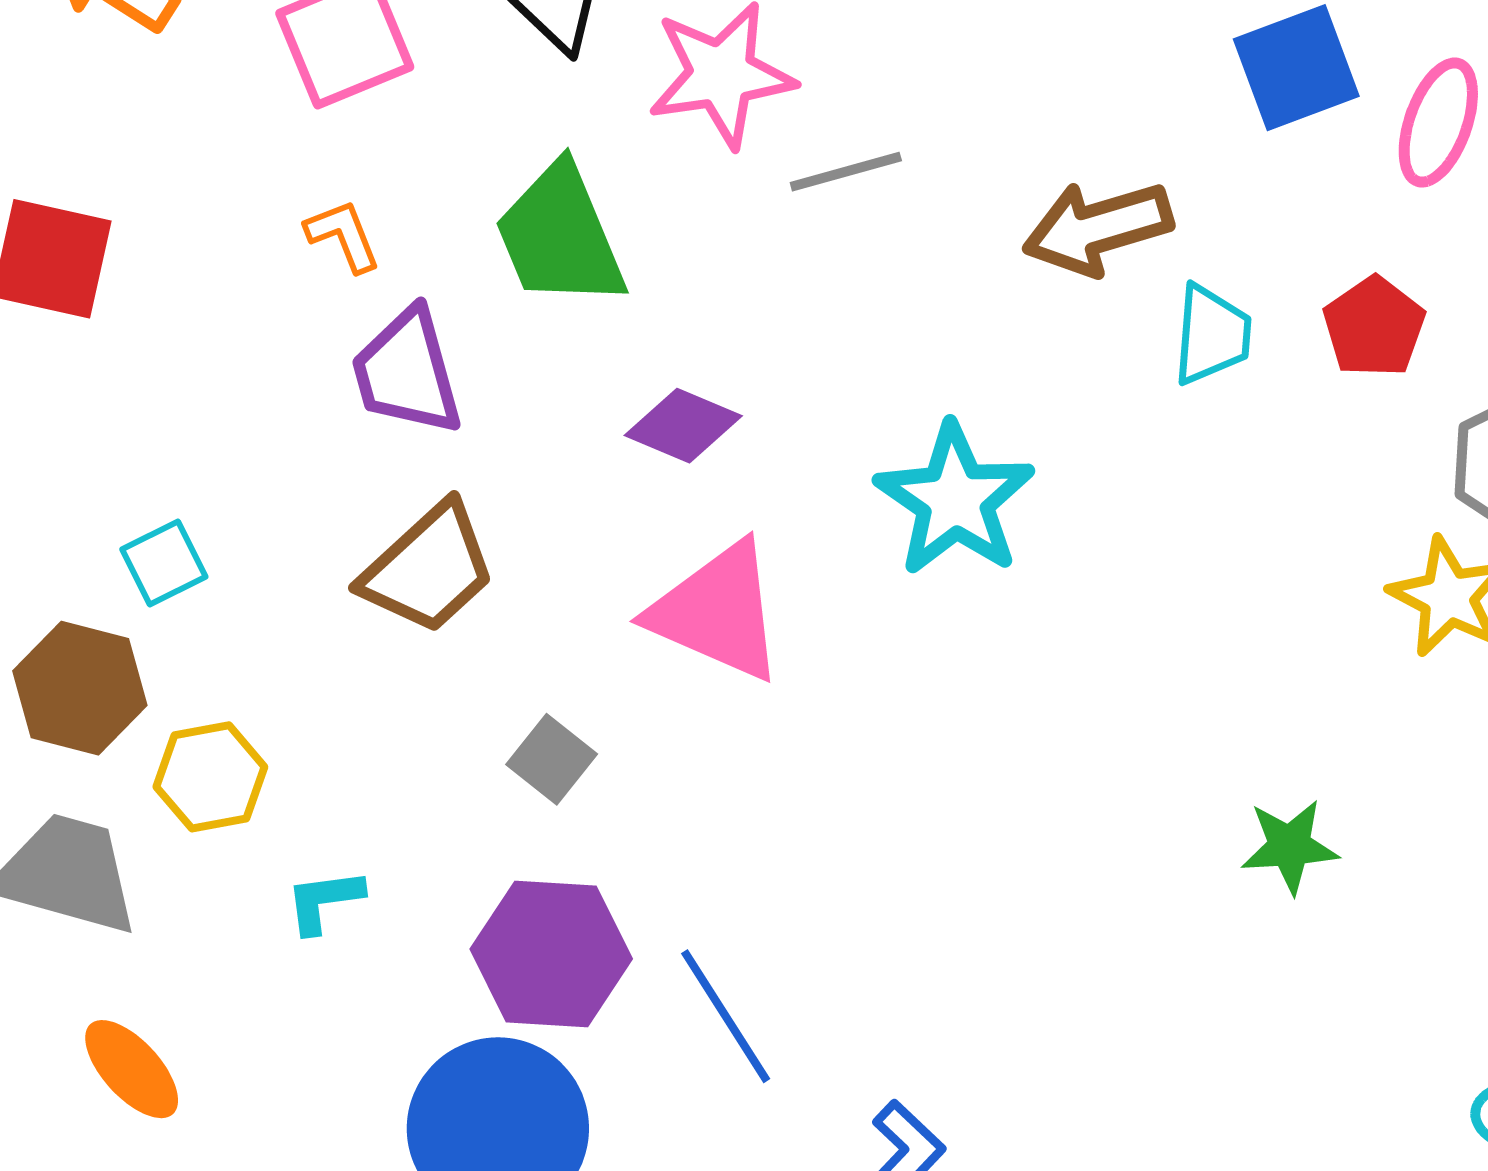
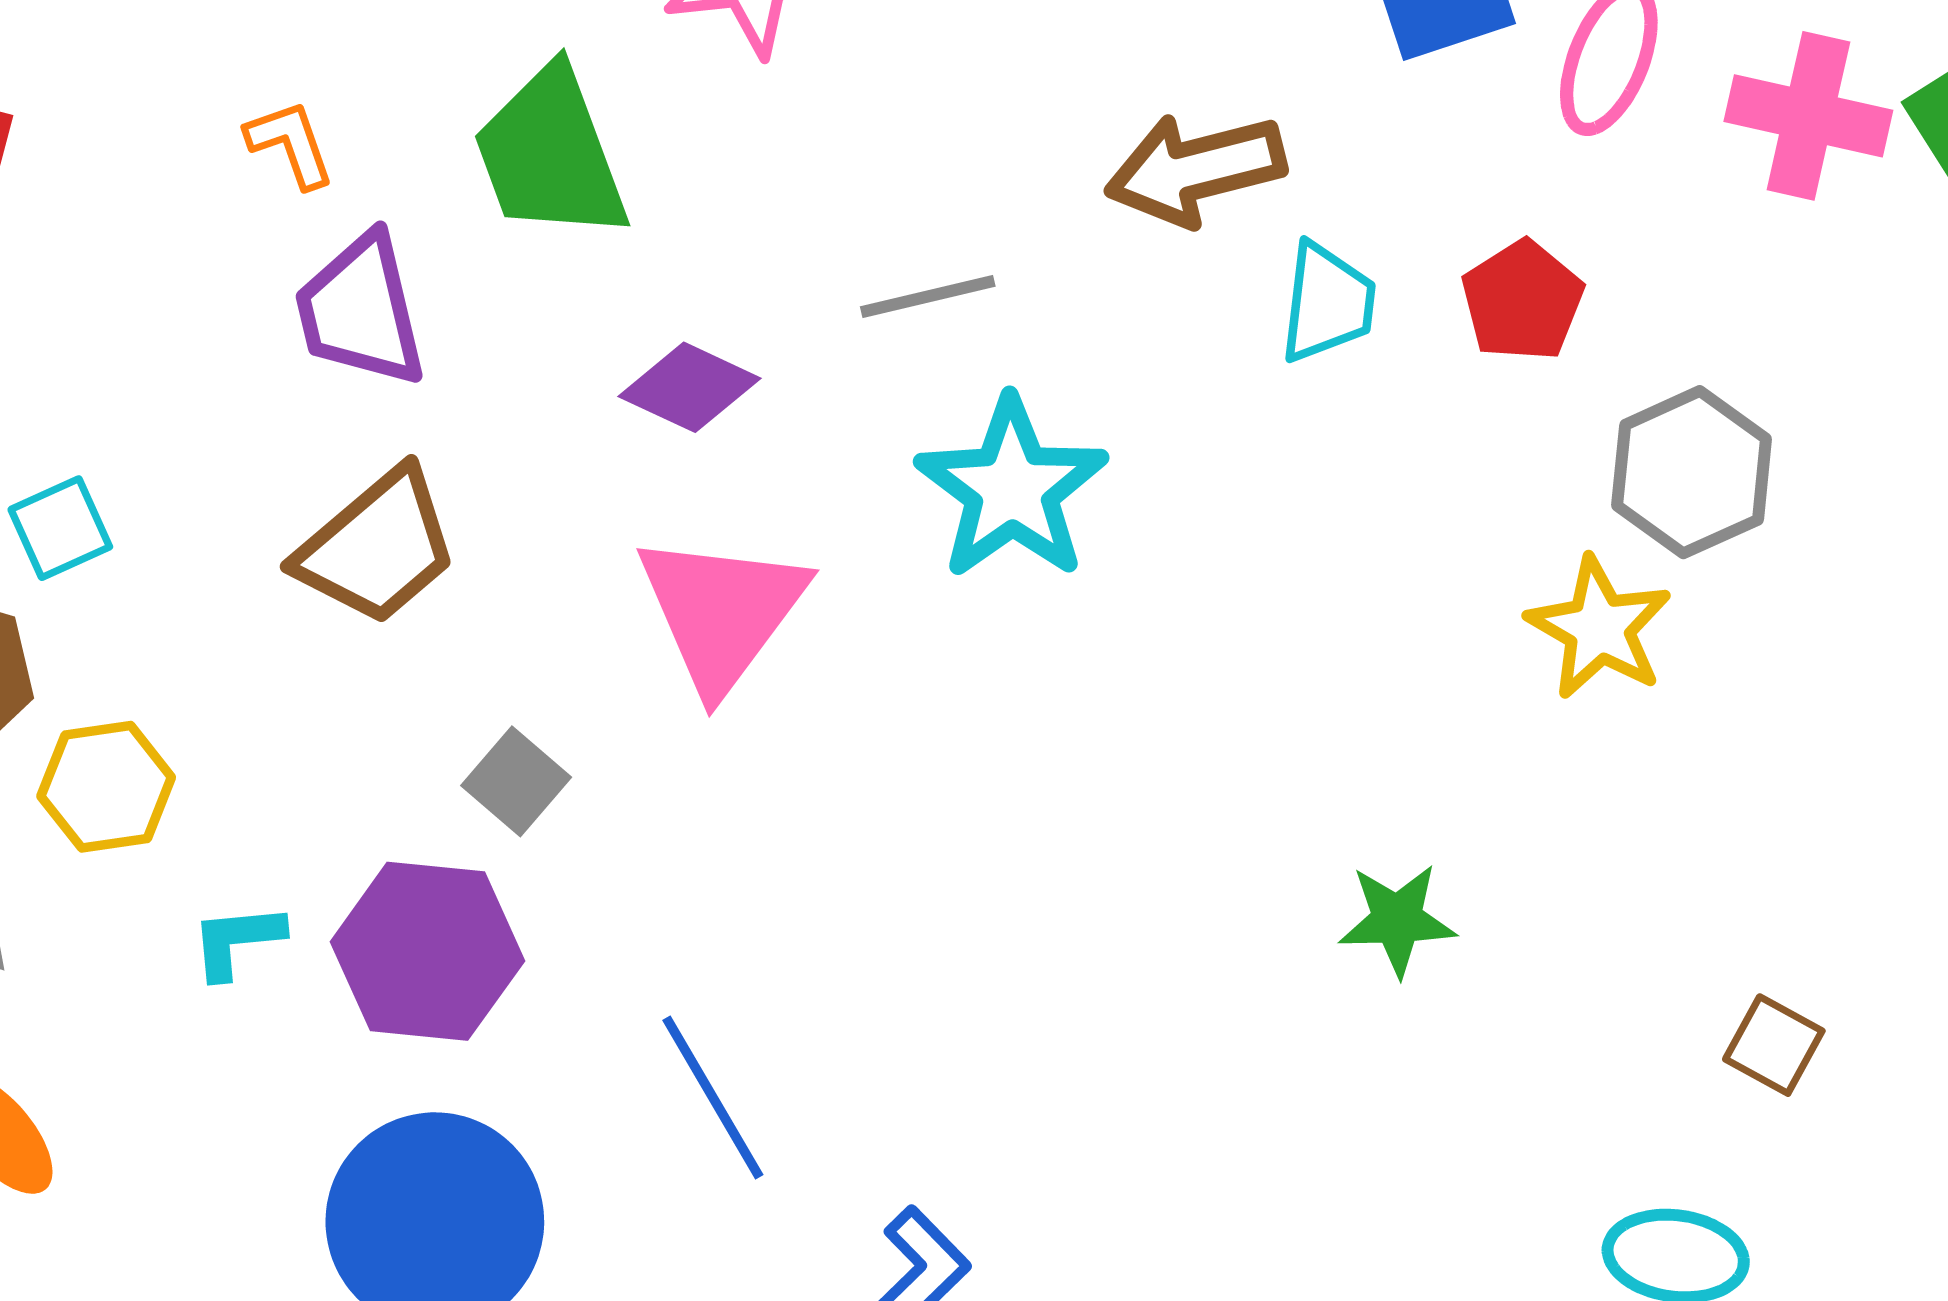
gray line: (846, 172) -> (928, 297), moved
pink triangle: (717, 612) -> (722, 612), turned 41
purple hexagon: (551, 954) -> (427, 951), moved

